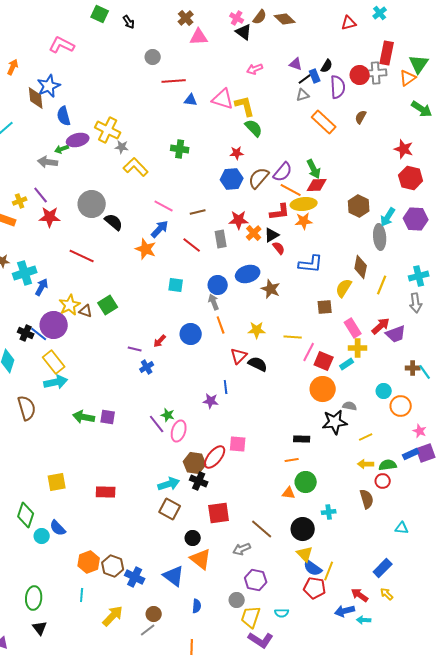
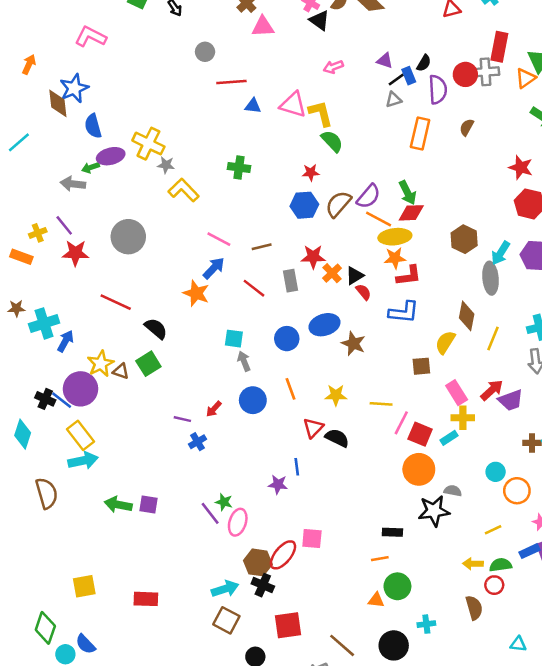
orange rectangle: (324, 122) -> (420, 134), turned 60
red L-shape: (280, 212) -> (409, 276), moved
black semicircle: (114, 222) -> (156, 328), moved
gray arrow: (214, 302) -> (244, 361), moved
yellow line: (366, 437) -> (493, 530), moved

